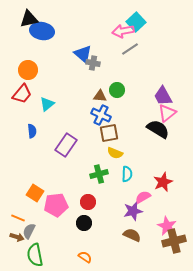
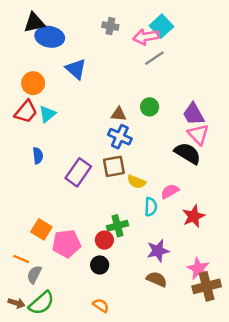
blue triangle: (83, 54) -> (76, 69), moved
gray cross: (93, 63) -> (110, 26), moved
green circle: (117, 90) -> (150, 107), moved
cyan triangle: (47, 104) -> (47, 114), moved
pink triangle: (167, 113) -> (198, 134), turned -36
brown square: (109, 133) -> (114, 166), moved
green cross: (99, 174) -> (117, 226), moved
pink semicircle: (143, 197) -> (170, 191), moved
brown arrow: (17, 237) -> (16, 303), moved
green semicircle: (35, 255) -> (41, 303), turned -120

